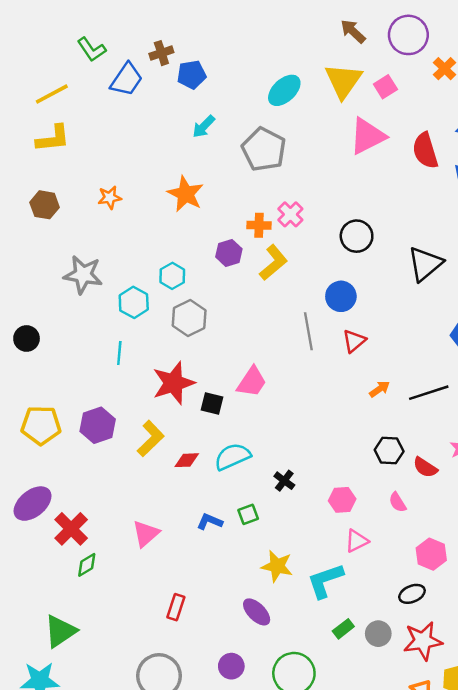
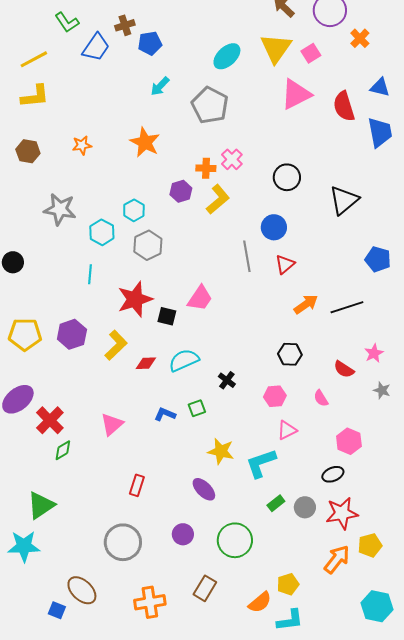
orange arrow: (379, 389) -> (306, 304), size x1.4
black hexagon: (389, 451) -> (290, 354), moved

